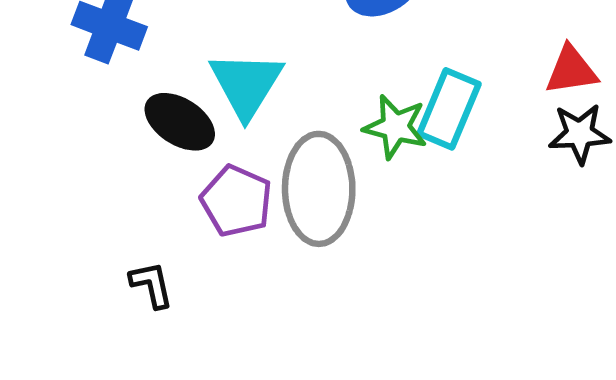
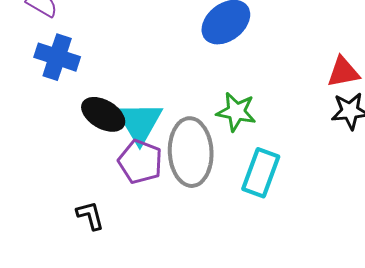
cyan triangle: (246, 84) -> (140, 122), moved
cyan rectangle: (449, 109) -> (261, 173), moved

